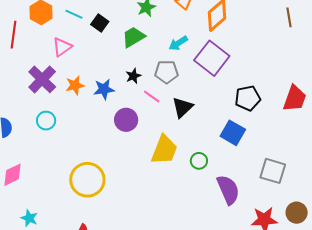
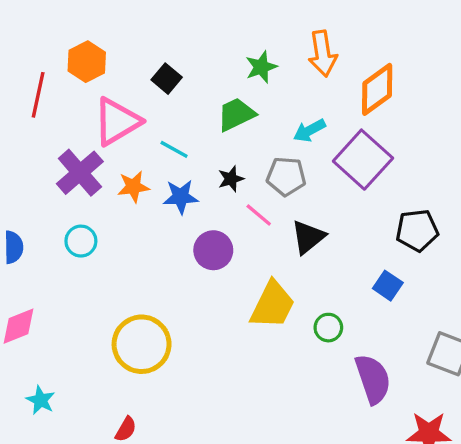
cyan line: (74, 14) -> (174, 149), moved
black square: (100, 23) -> (167, 79), moved
pink triangle: (62, 47) -> (117, 122), size x1.5
blue square: (233, 133) -> (388, 286), size x0.7

